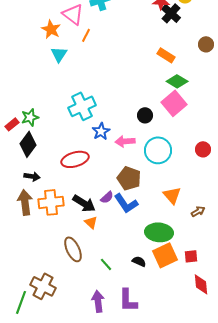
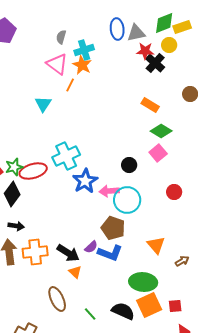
orange star: (51, 29) -> (82, 65), moved
pink square: (174, 103) -> (158, 153), size x0.7
blue star: (101, 131) -> (85, 181), size x1.4
red circle: (203, 149) -> (174, 192), moved
cyan circle: (158, 150) -> (127, 200), moved
red ellipse: (75, 159) -> (33, 171), moved
blue L-shape: (126, 203) -> (110, 253), turned -35
black semicircle: (139, 261) -> (123, 311), size x1.6

